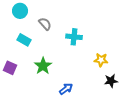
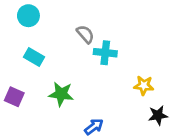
gray semicircle: (45, 24) -> (85, 34), moved
green star: (43, 66) -> (61, 94), turned -30

